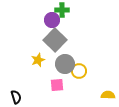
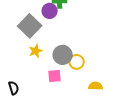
gray square: (55, 40) -> (30, 26), moved
yellow semicircle: (108, 95) -> (96, 86), moved

